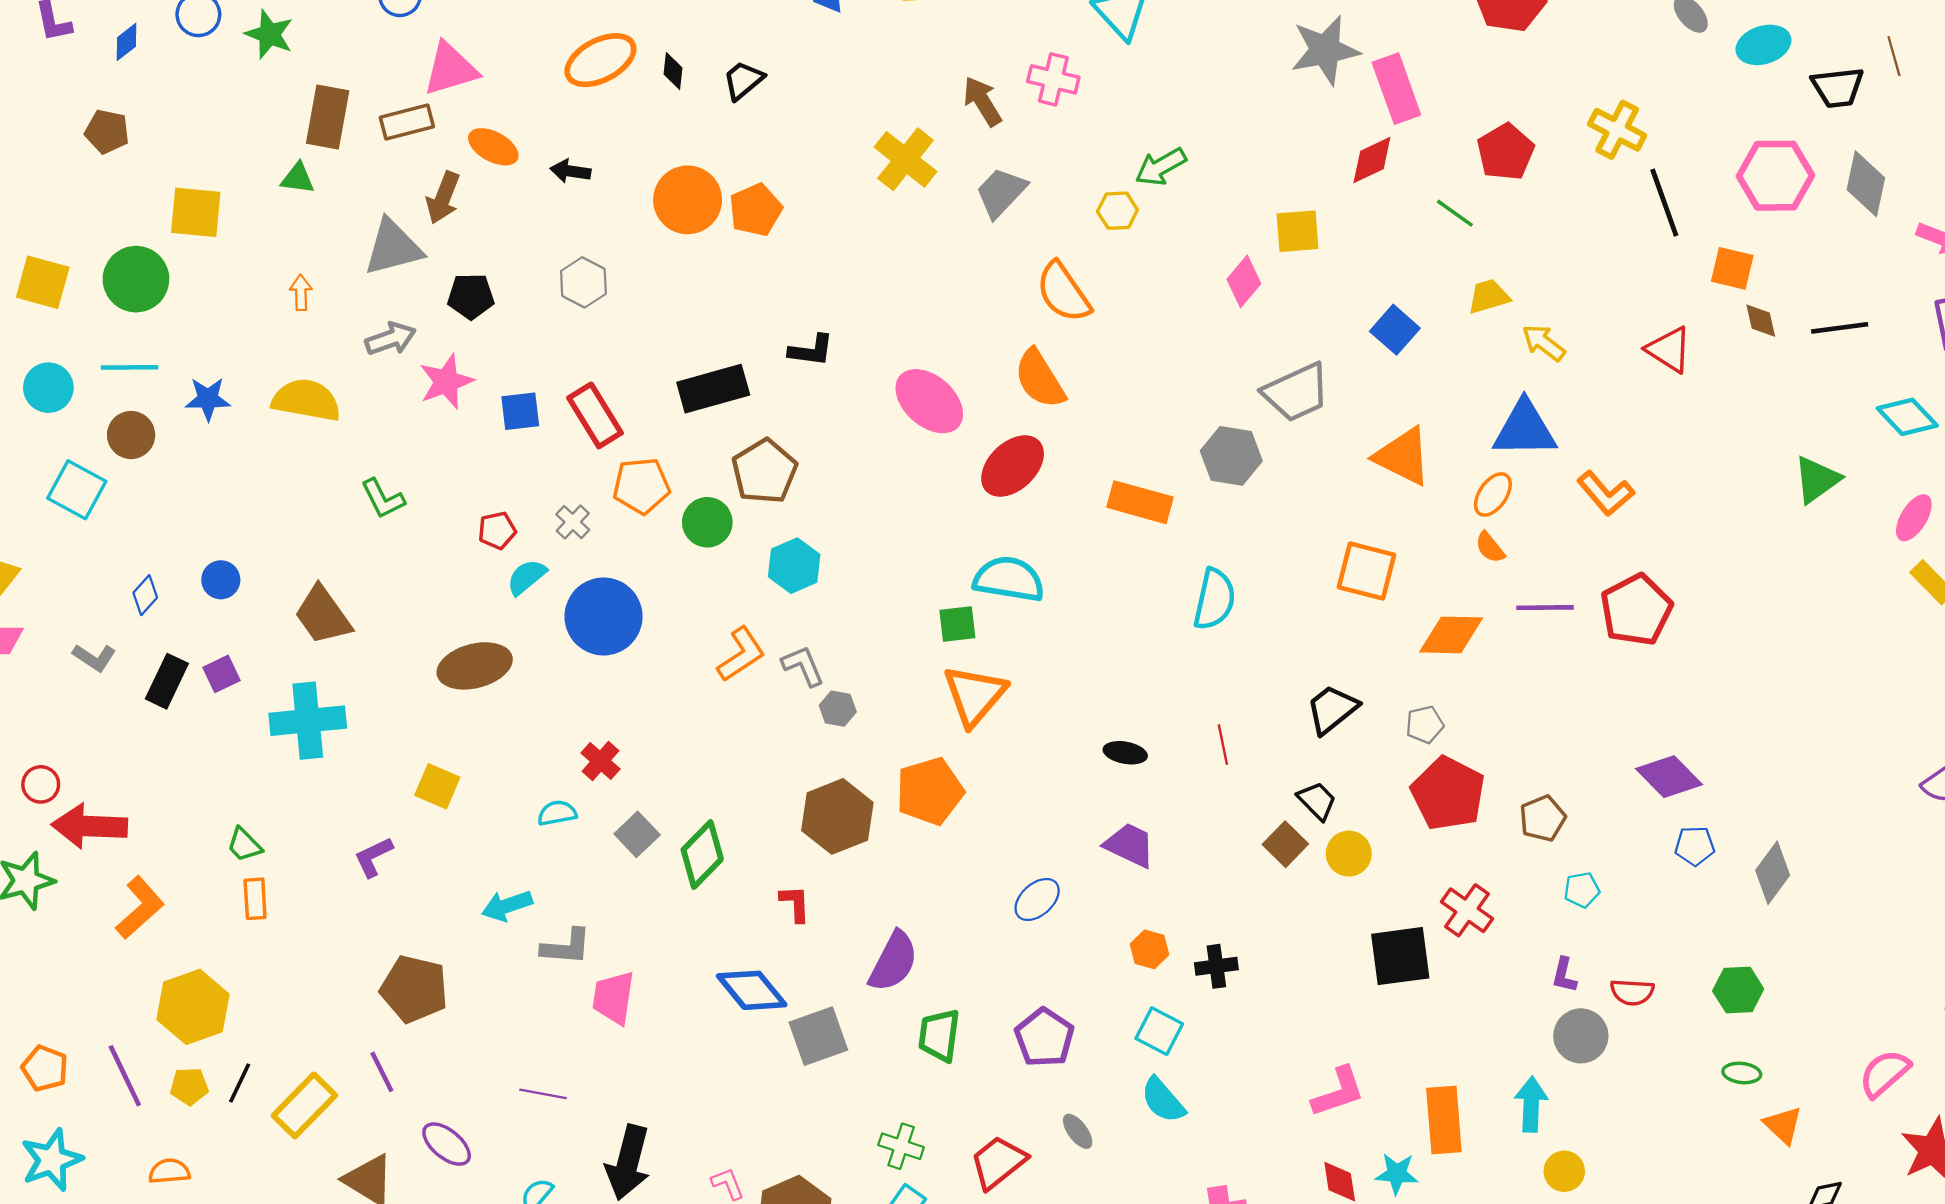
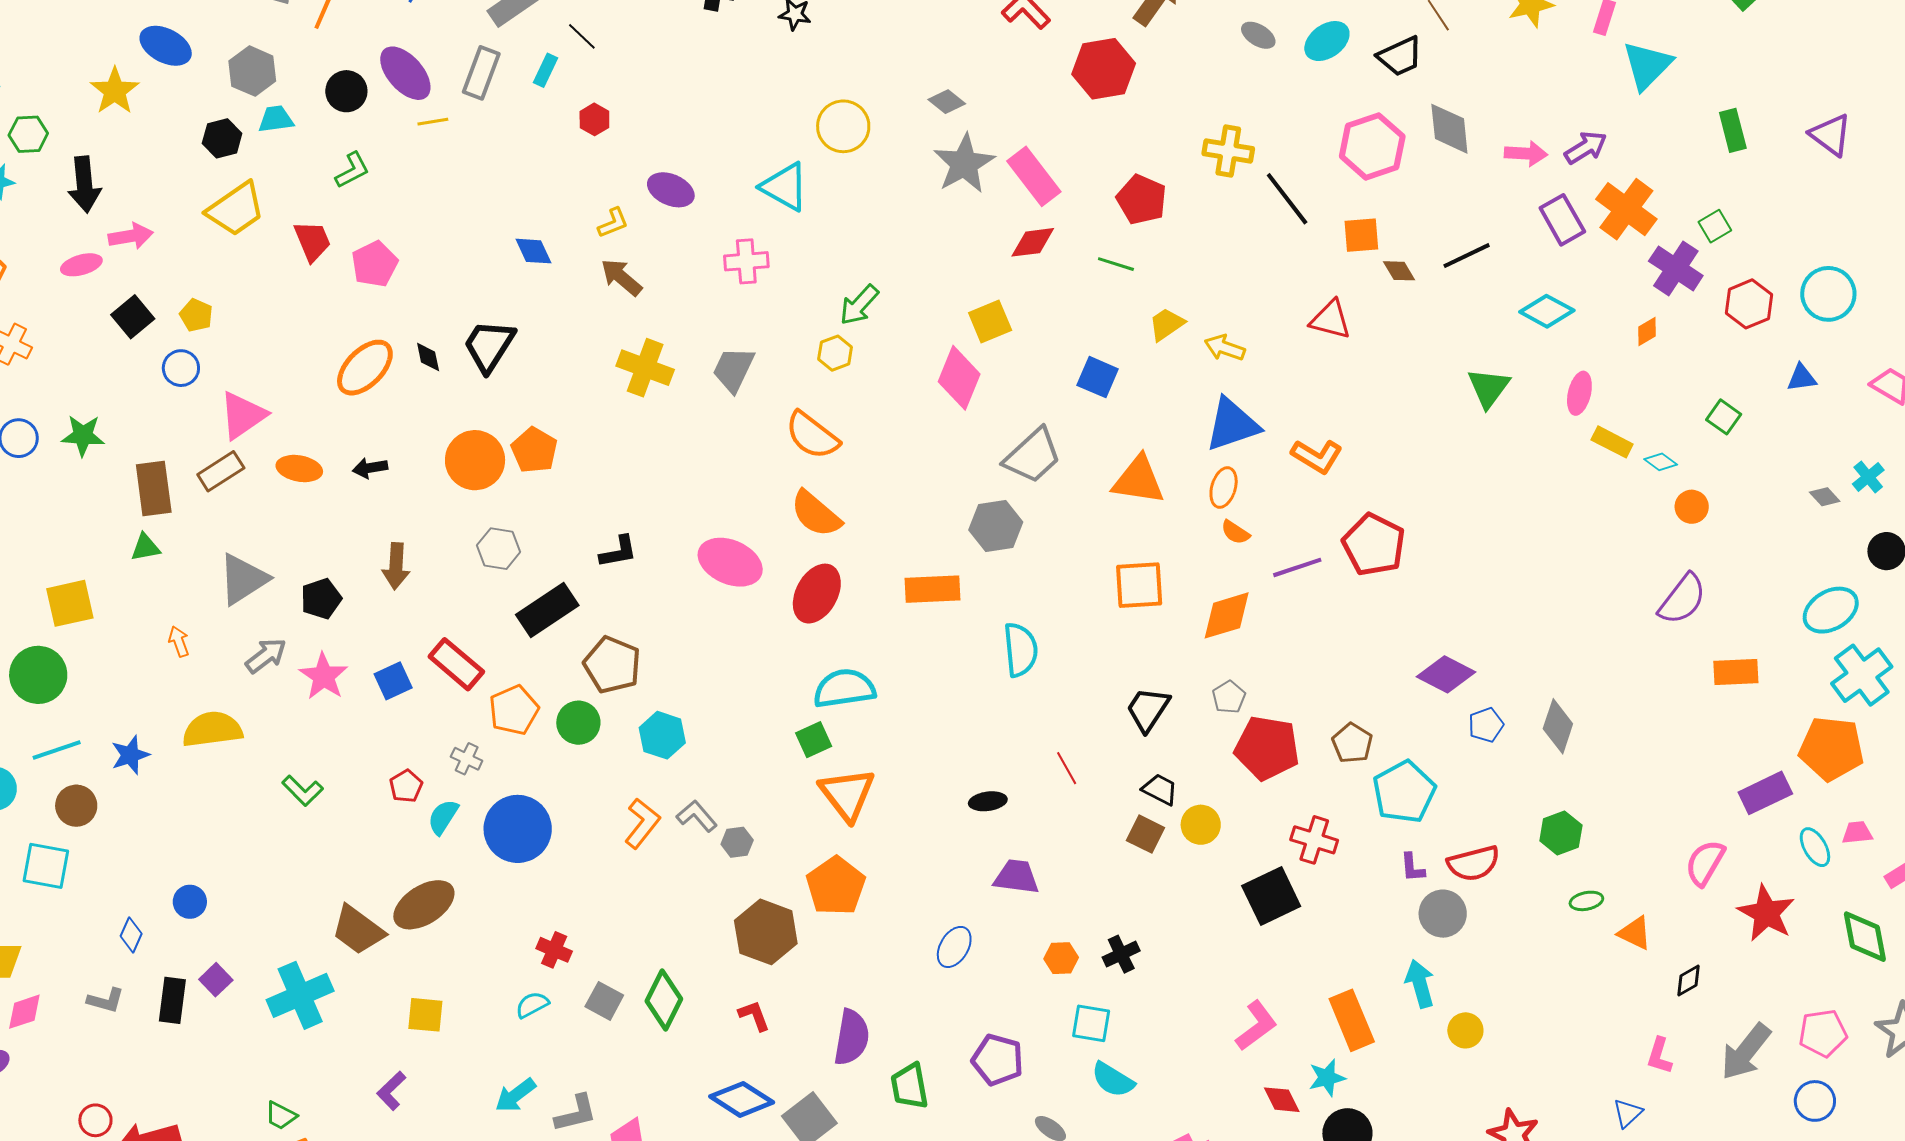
black trapezoid: (743, 80) -> (489, 346), size x1.5
brown arrow: (982, 101) -> (621, 277), moved
red diamond: (1372, 160) -> (1033, 242), turned 36
brown arrow: (443, 198) -> (396, 566), moved
pink diamond: (1244, 281) -> (959, 378), size x1.4
gray hexagon: (583, 282) -> (499, 549), moved
brown trapezoid: (323, 615) -> (358, 930), moved
cyan pentagon: (1582, 890) -> (1404, 792), size x2.0
red semicircle: (1632, 992) -> (1474, 863), size x1.4

